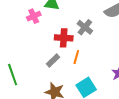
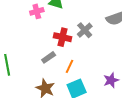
orange line: (76, 57) -> (70, 66), moved

